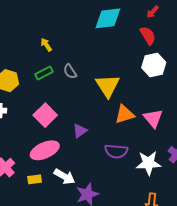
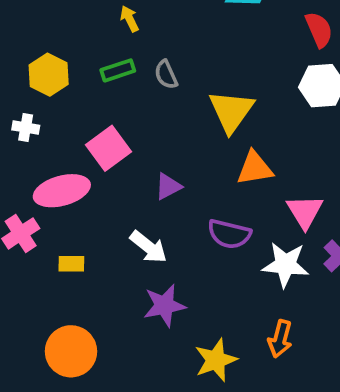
pink triangle: (153, 118) -> (305, 211), moved
pink ellipse: (45, 150) -> (62, 191), moved
white arrow: (64, 176) -> (149, 247), moved

